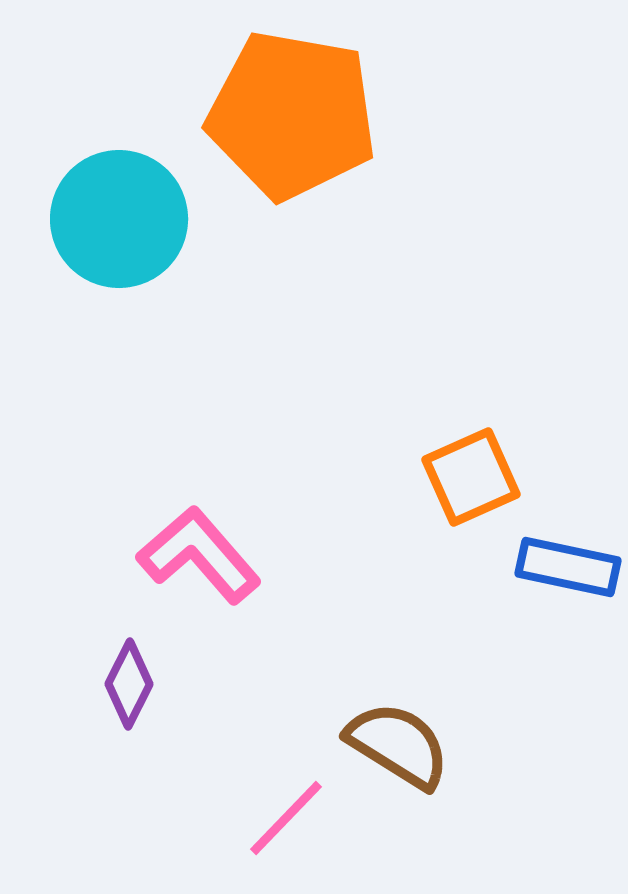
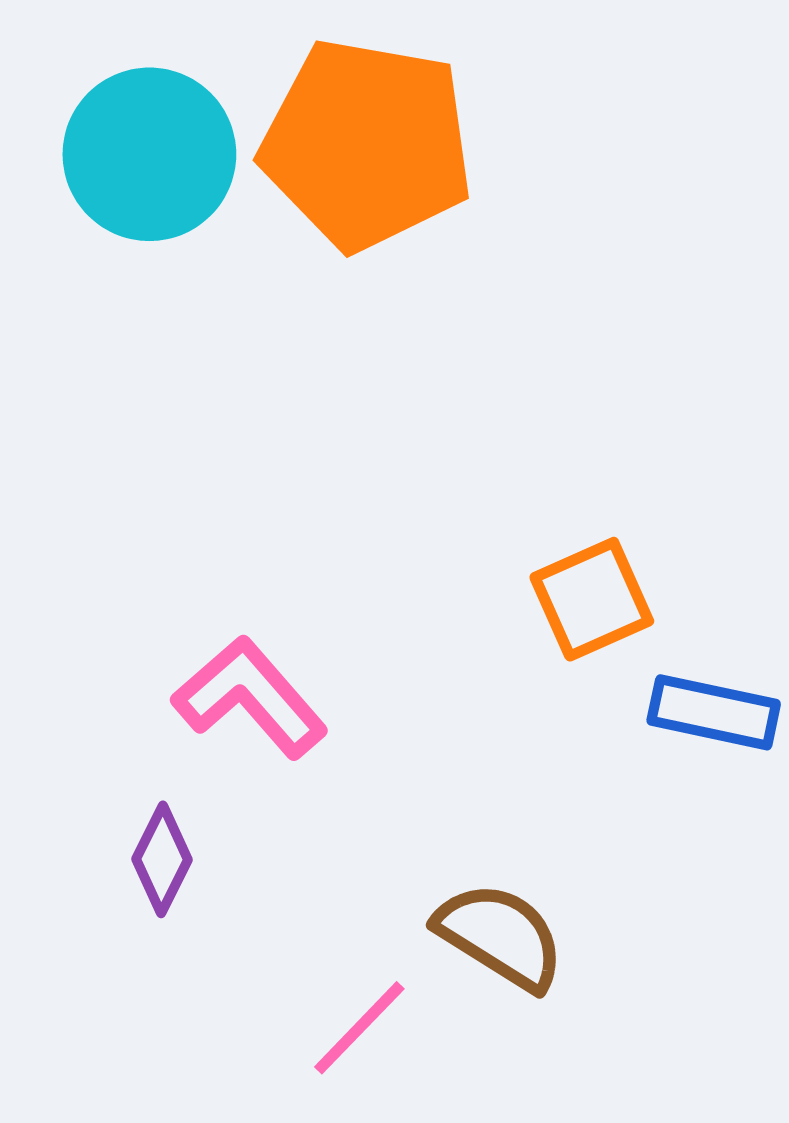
cyan circle: (119, 219) -> (149, 154), moved

